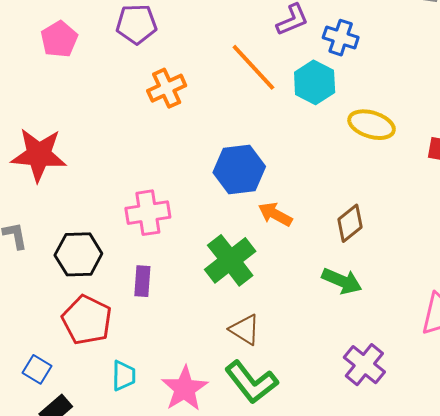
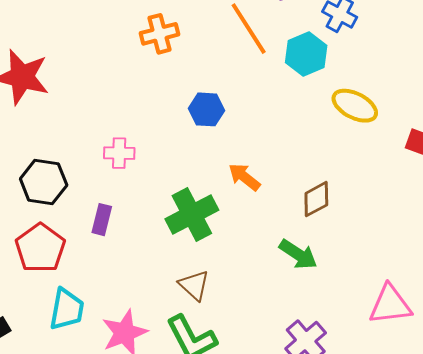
blue hexagon: (239, 170) -> (206, 109), moved, size x0.7
pink cross: (148, 213) -> (119, 153), size x0.7
cyan trapezoid: (124, 376) -> (67, 309), size x1.4

